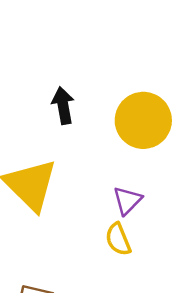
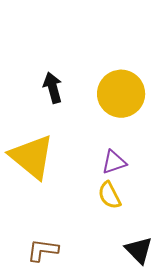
purple triangle: (127, 200) -> (114, 162), turned 32

